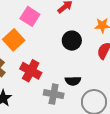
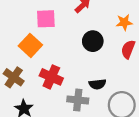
pink square: (30, 16) -> (46, 19), turned -30

